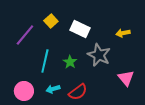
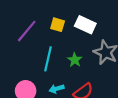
yellow square: (51, 21) -> (58, 25), moved, turned -32

